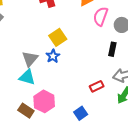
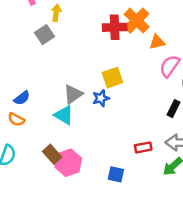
pink hexagon: (44, 101) -> (68, 163), moved
blue square: (81, 113) -> (116, 174), turned 32

